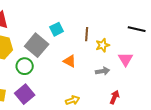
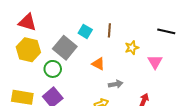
cyan square: (57, 29) -> (85, 31), turned -32
brown line: (87, 34) -> (109, 30), moved
gray arrow: (103, 71) -> (116, 84), moved

